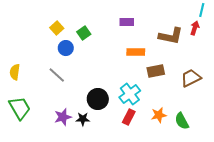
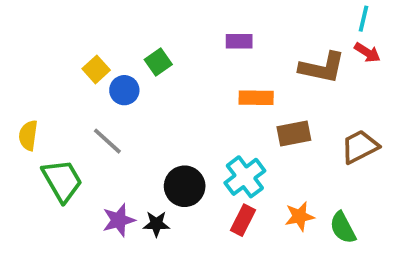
cyan line: (202, 10) -> (364, 19), moved
yellow square: (57, 28) -> (96, 69), moved
red arrow: (195, 28) -> (367, 53), turned 104
green trapezoid: (20, 108) -> (62, 181), moved

